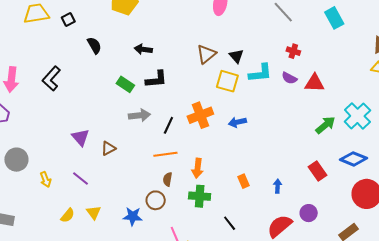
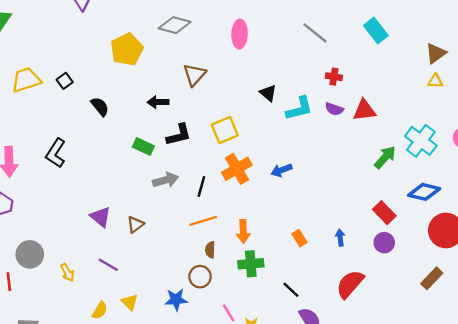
brown triangle: (206, 54) -> (194, 75), moved
yellow square: (227, 81) -> (225, 130), moved, turned -30
purple circle: (309, 213) -> (384, 243), moved

